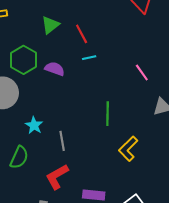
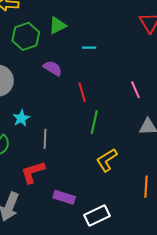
red line: (82, 34) -> (82, 92), moved
cyan line: (89, 58) -> (89, 48), moved
green hexagon: (23, 60) -> (26, 36), moved

